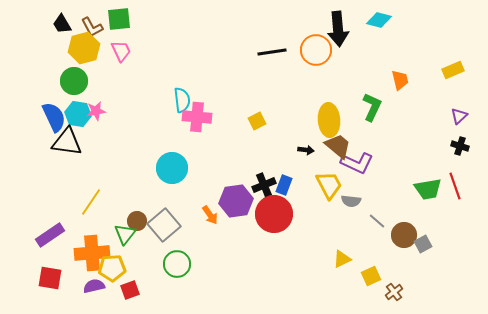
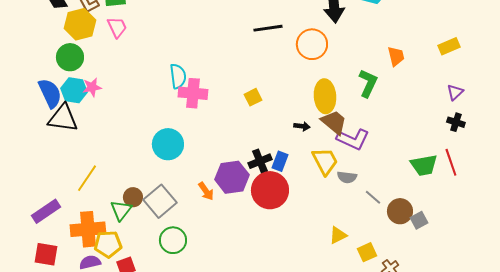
orange circle: (316, 50) -> (312, 44), moved

